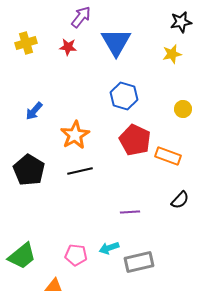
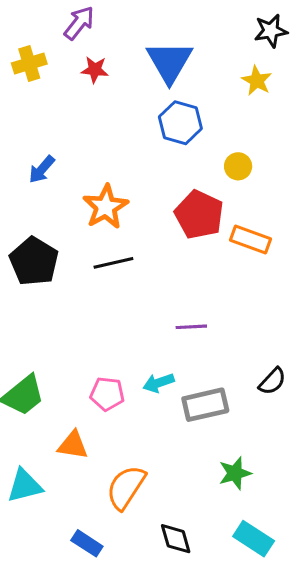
purple arrow: (81, 17) -> (79, 23), moved
yellow star: (172, 54) -> (257, 81), turned -30
blue hexagon: (124, 96) -> (180, 123), moved
yellow circle: (183, 109) -> (238, 166), moved
black semicircle: (180, 200) -> (272, 381), moved

